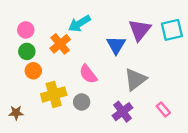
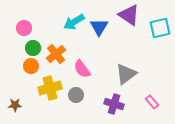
purple triangle: (140, 30) -> (129, 15), moved, turned -35
orange cross: (60, 44) -> (56, 54), moved
blue triangle: (116, 45) -> (99, 27), moved
green circle: (27, 51) -> (33, 48), moved
purple cross: (122, 112) -> (114, 104), turned -36

